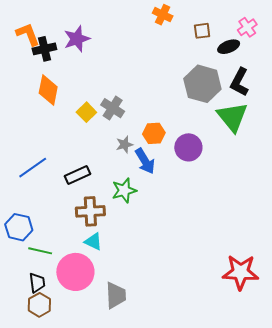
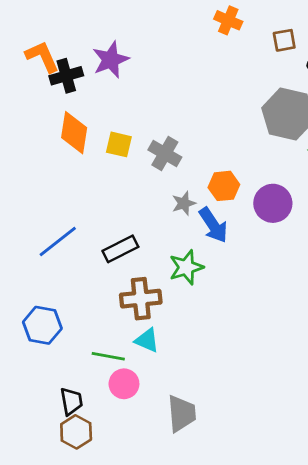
yellow square: (86, 112) -> (119, 144), moved, turned -30
green line: (40, 251) -> (108, 356), moved
pink circle: (75, 272) -> (124, 384), size x0.6

